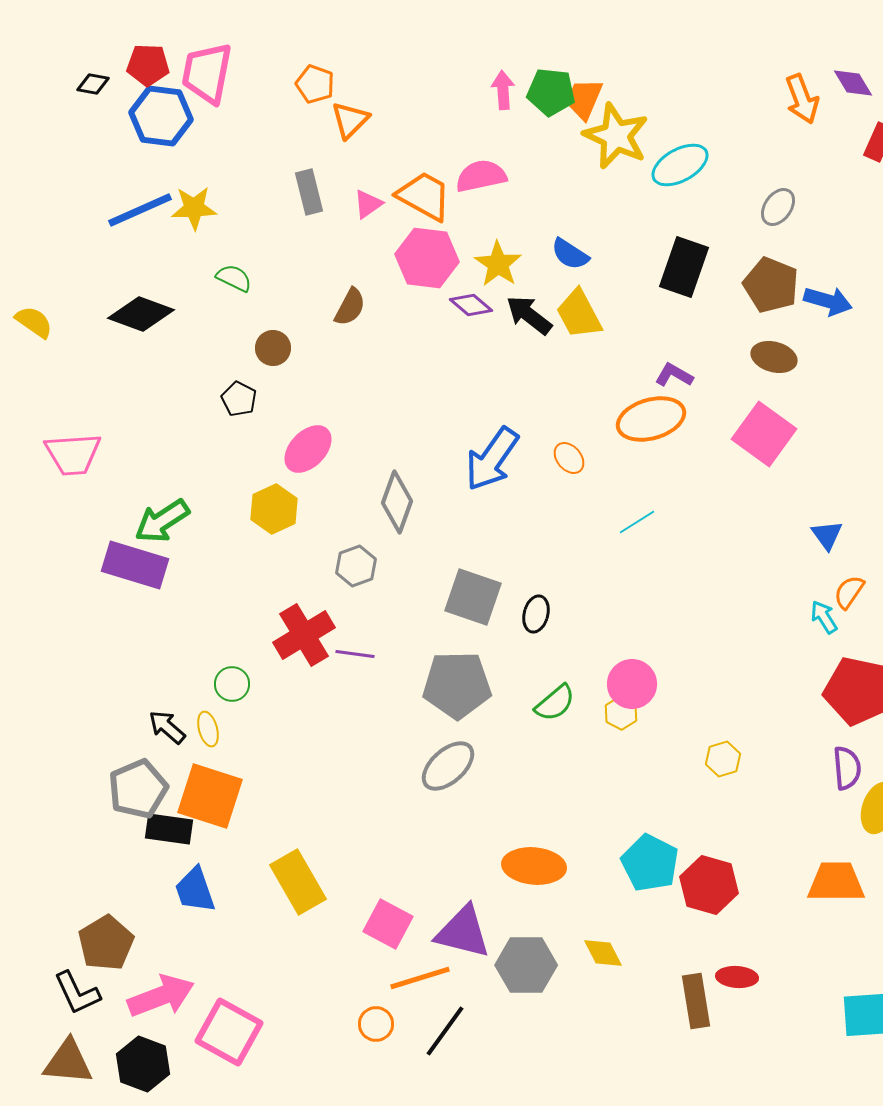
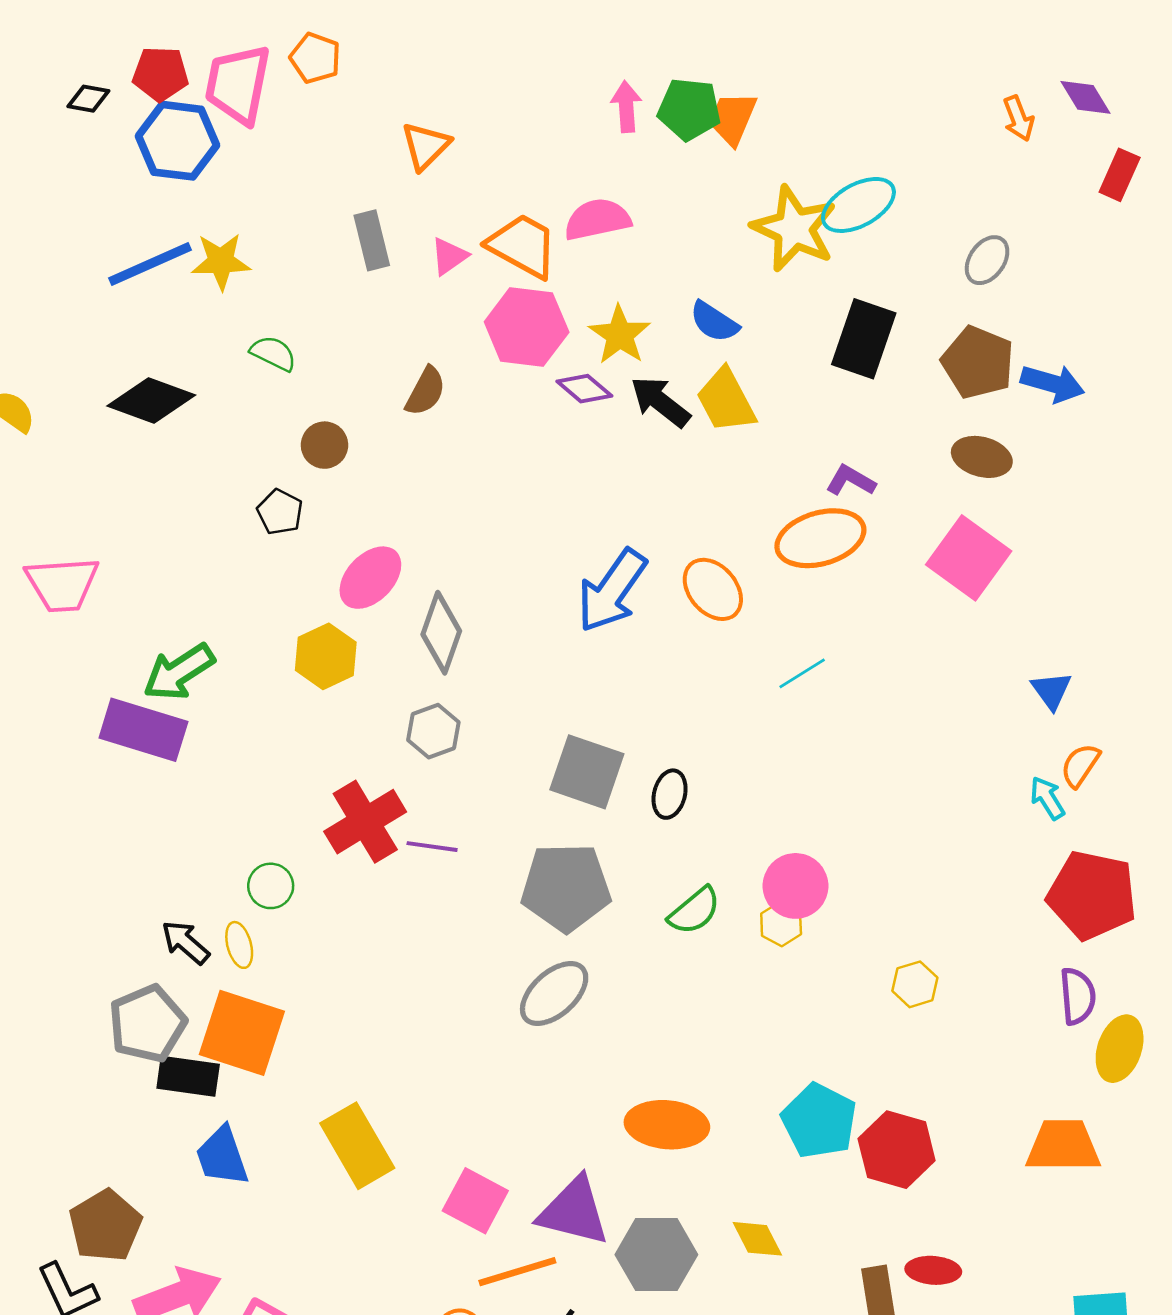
orange pentagon: (315, 84) -> (315, 58), moved
orange arrow: (802, 99) -> (1019, 118), size x0.7
yellow star: (616, 136) -> (794, 229), moved
orange ellipse: (569, 458) -> (713, 589), size x1.5
gray diamond: (397, 502) -> (441, 633), moved

